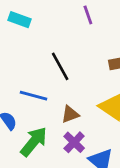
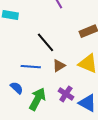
brown triangle: (70, 114) -> (59, 66), moved

